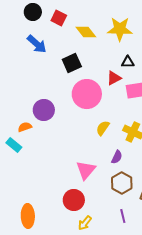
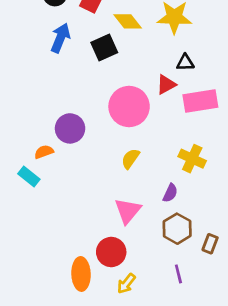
blue arrow: (37, 44) -> (60, 38), turned -110
black square: (72, 63) -> (104, 47), moved
yellow semicircle: (103, 128) -> (130, 159), moved
orange ellipse: (28, 216) -> (81, 274), moved

